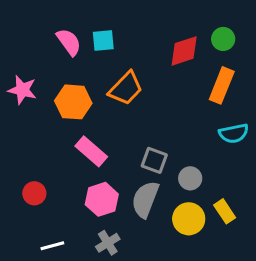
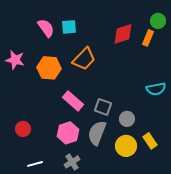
green circle: (223, 39) -> (158, 21), moved
orange rectangle: (222, 85) -> (148, 38), moved, size x0.7
pink rectangle: (91, 151) -> (73, 101), moved

